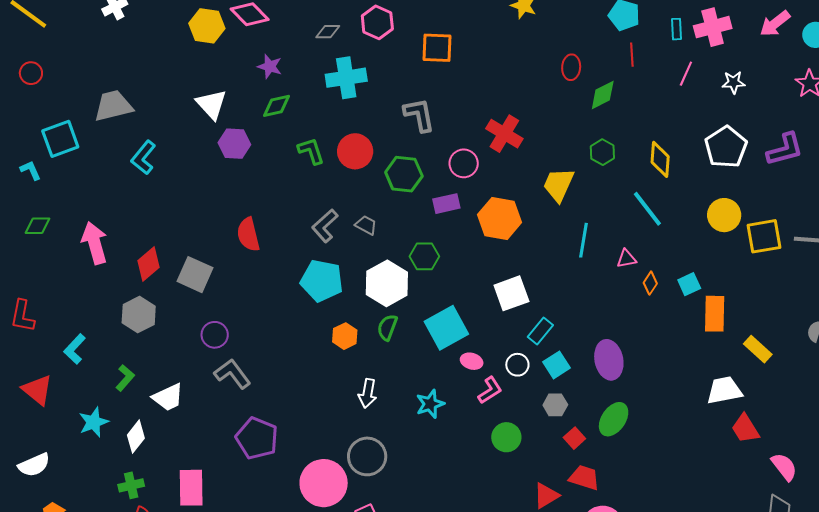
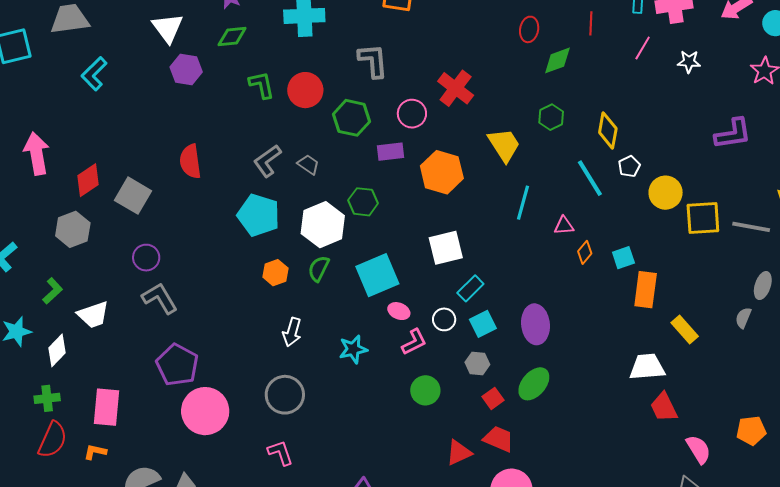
white pentagon: (726, 147) -> (629, 166), moved, size x0.5
yellow trapezoid: (559, 185) -> (504, 145), turned 117
pink circle: (324, 483) -> (205, 411), moved

